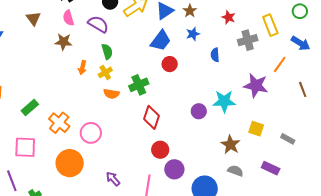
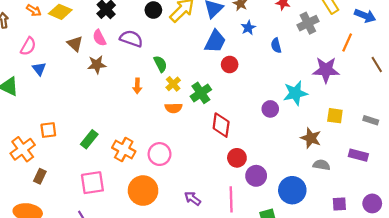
pink semicircle: (68, 18) -> (99, 38), moved
purple semicircle: (98, 24) -> (131, 39), moved
brown star: (63, 42) -> (97, 65), moved
yellow cross: (105, 72) -> (173, 84), moved

